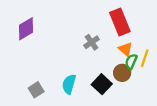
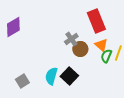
brown circle: (122, 73) -> (80, 49), moved
black square: (102, 84) -> (69, 76), moved

